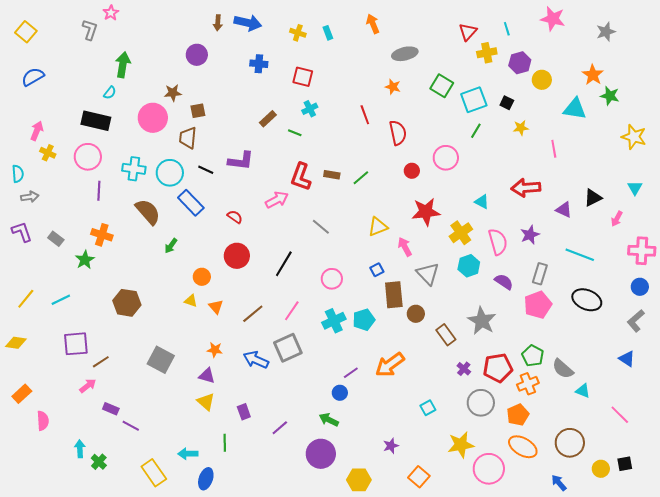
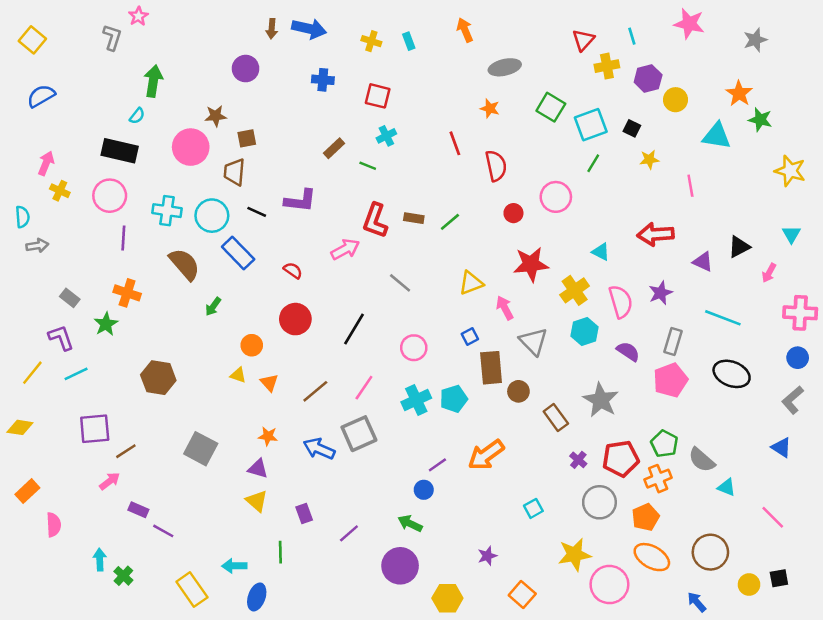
purple L-shape: (22, 232) -> (61, 338), moved

